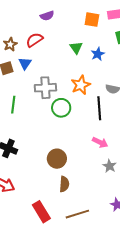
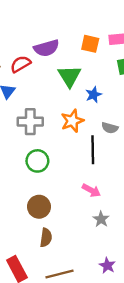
purple semicircle: (47, 16) -> (46, 48), moved, size x1.5
green triangle: (76, 48) -> (69, 76), size x1.5
blue star: (98, 54) -> (94, 95), moved
green circle: (61, 108) -> (37, 161), moved

